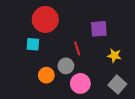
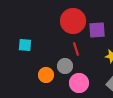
red circle: (45, 19) -> (73, 21), moved
cyan square: (33, 44) -> (25, 45), moved

